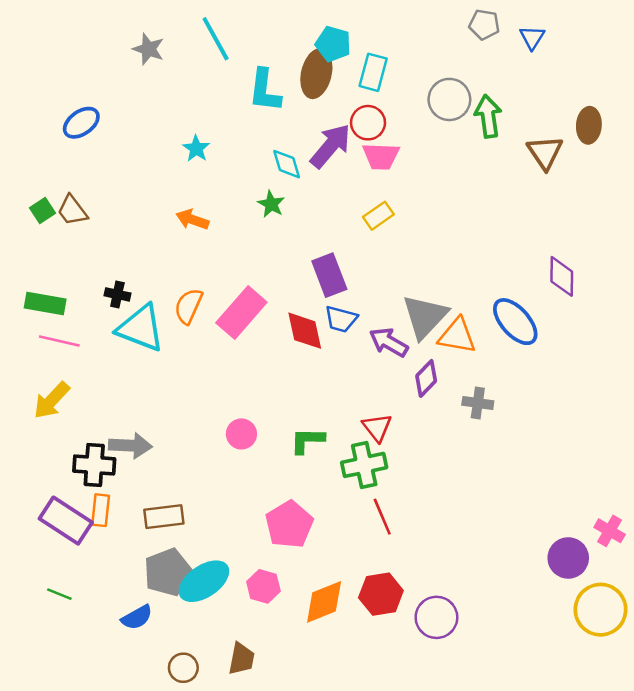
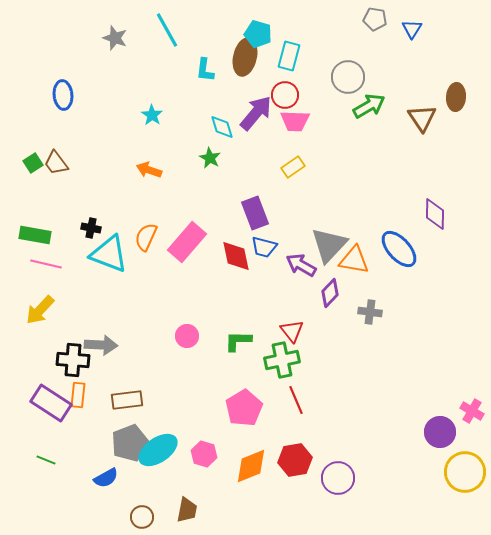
cyan L-shape: (265, 90) -> (205, 70), size x0.7
green arrow: (488, 116) -> (369, 106), moved, turned 68
blue ellipse: (81, 123) -> (63, 95), turned -60
pink pentagon: (289, 524) -> (244, 408), moved

